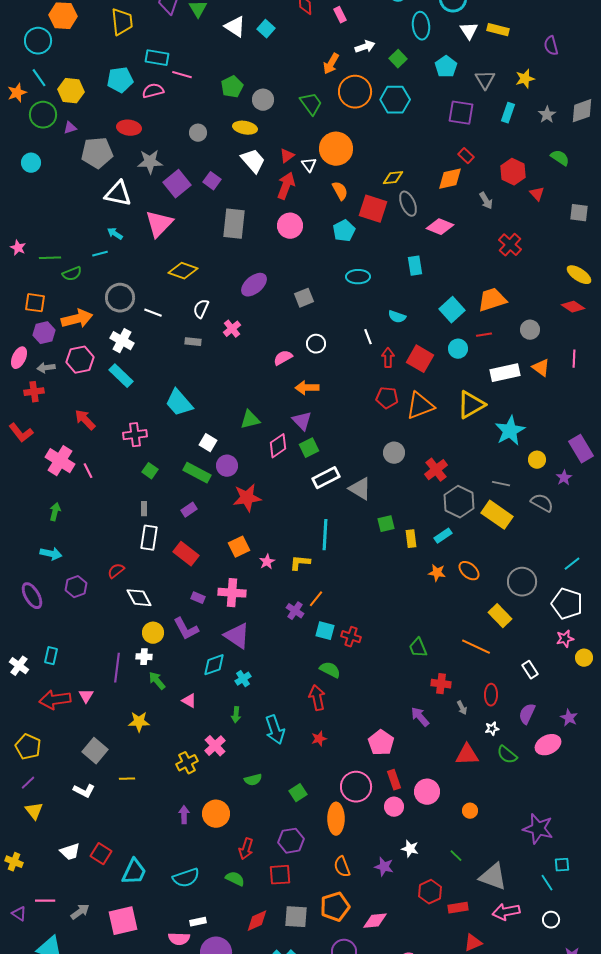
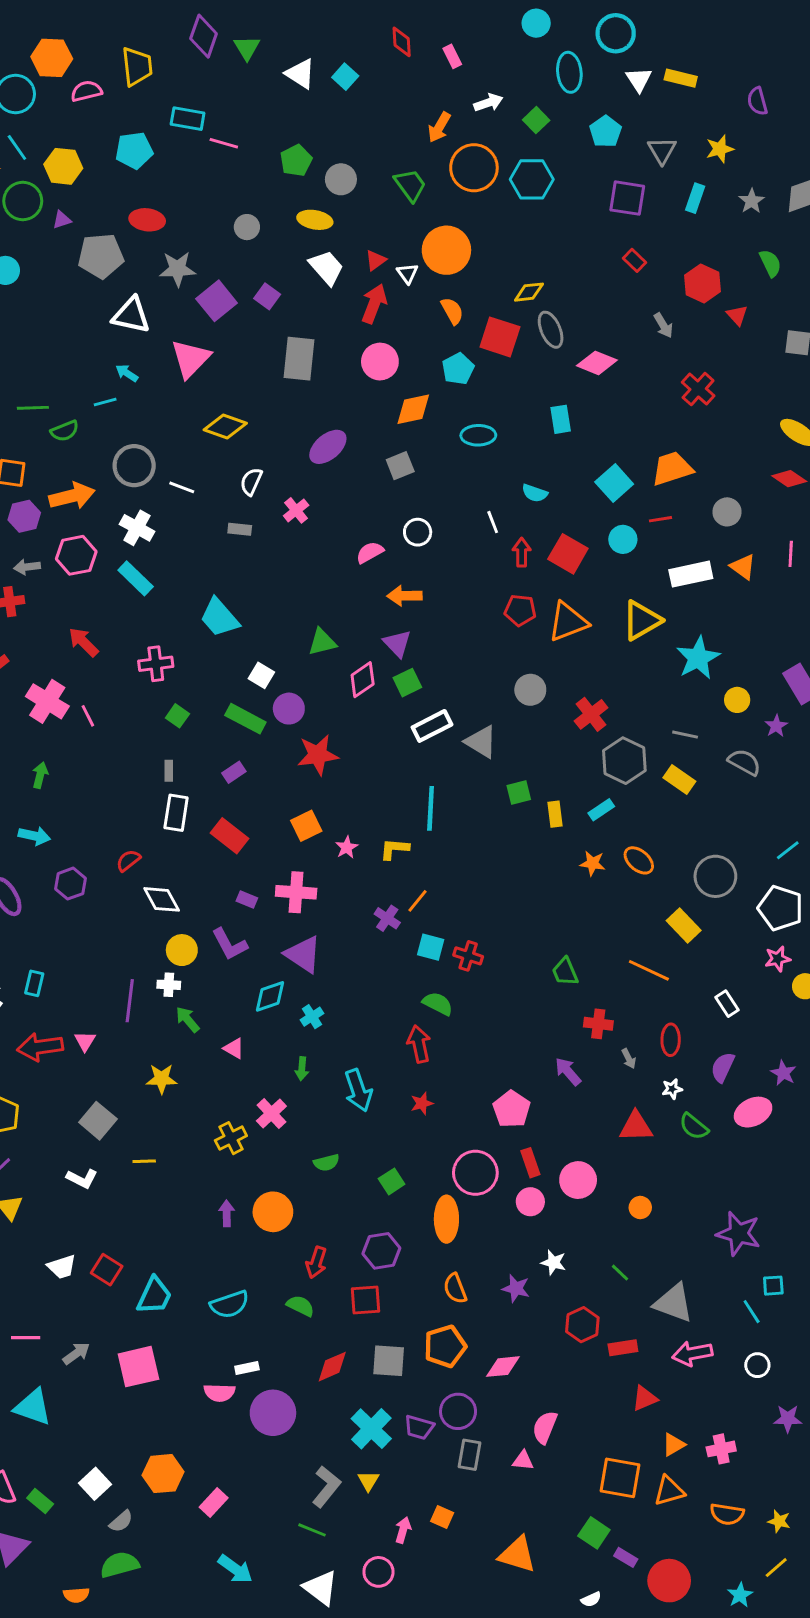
pink semicircle: (153, 91) -> (86, 91), moved
green semicircle: (560, 158) -> (770, 263), turned 30
orange diamond: (450, 179) -> (413, 409), moved
yellow rectangle: (497, 515) -> (679, 779), size x0.7

